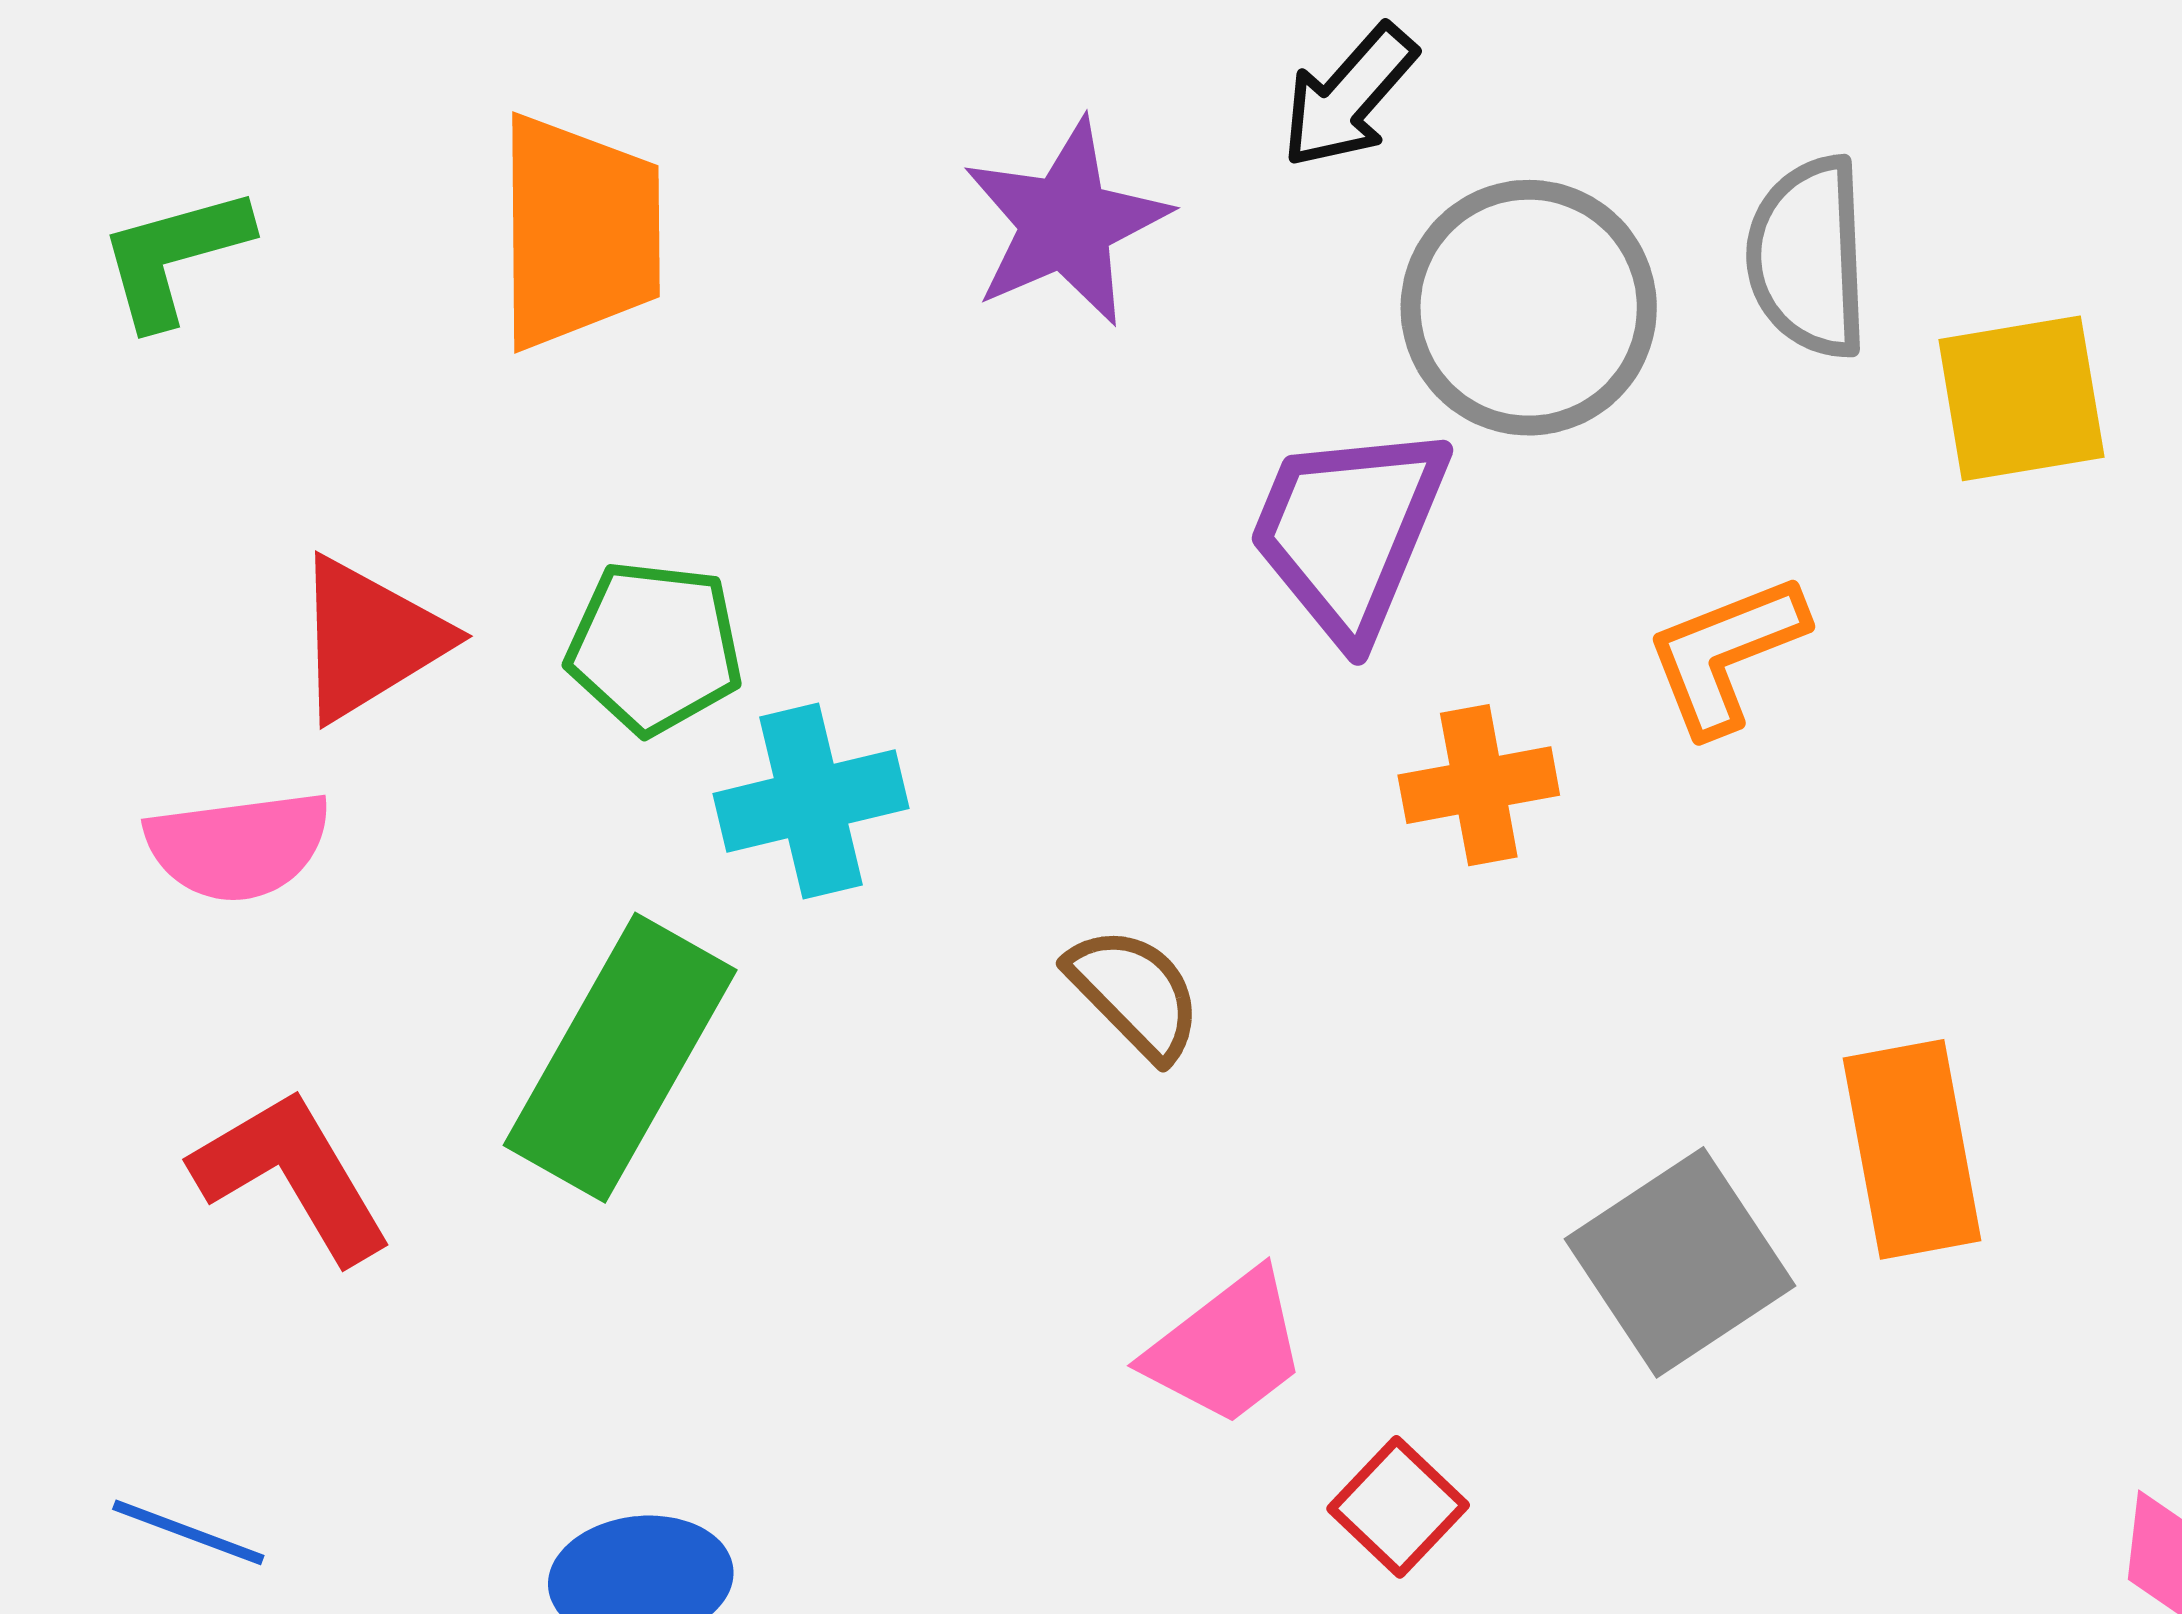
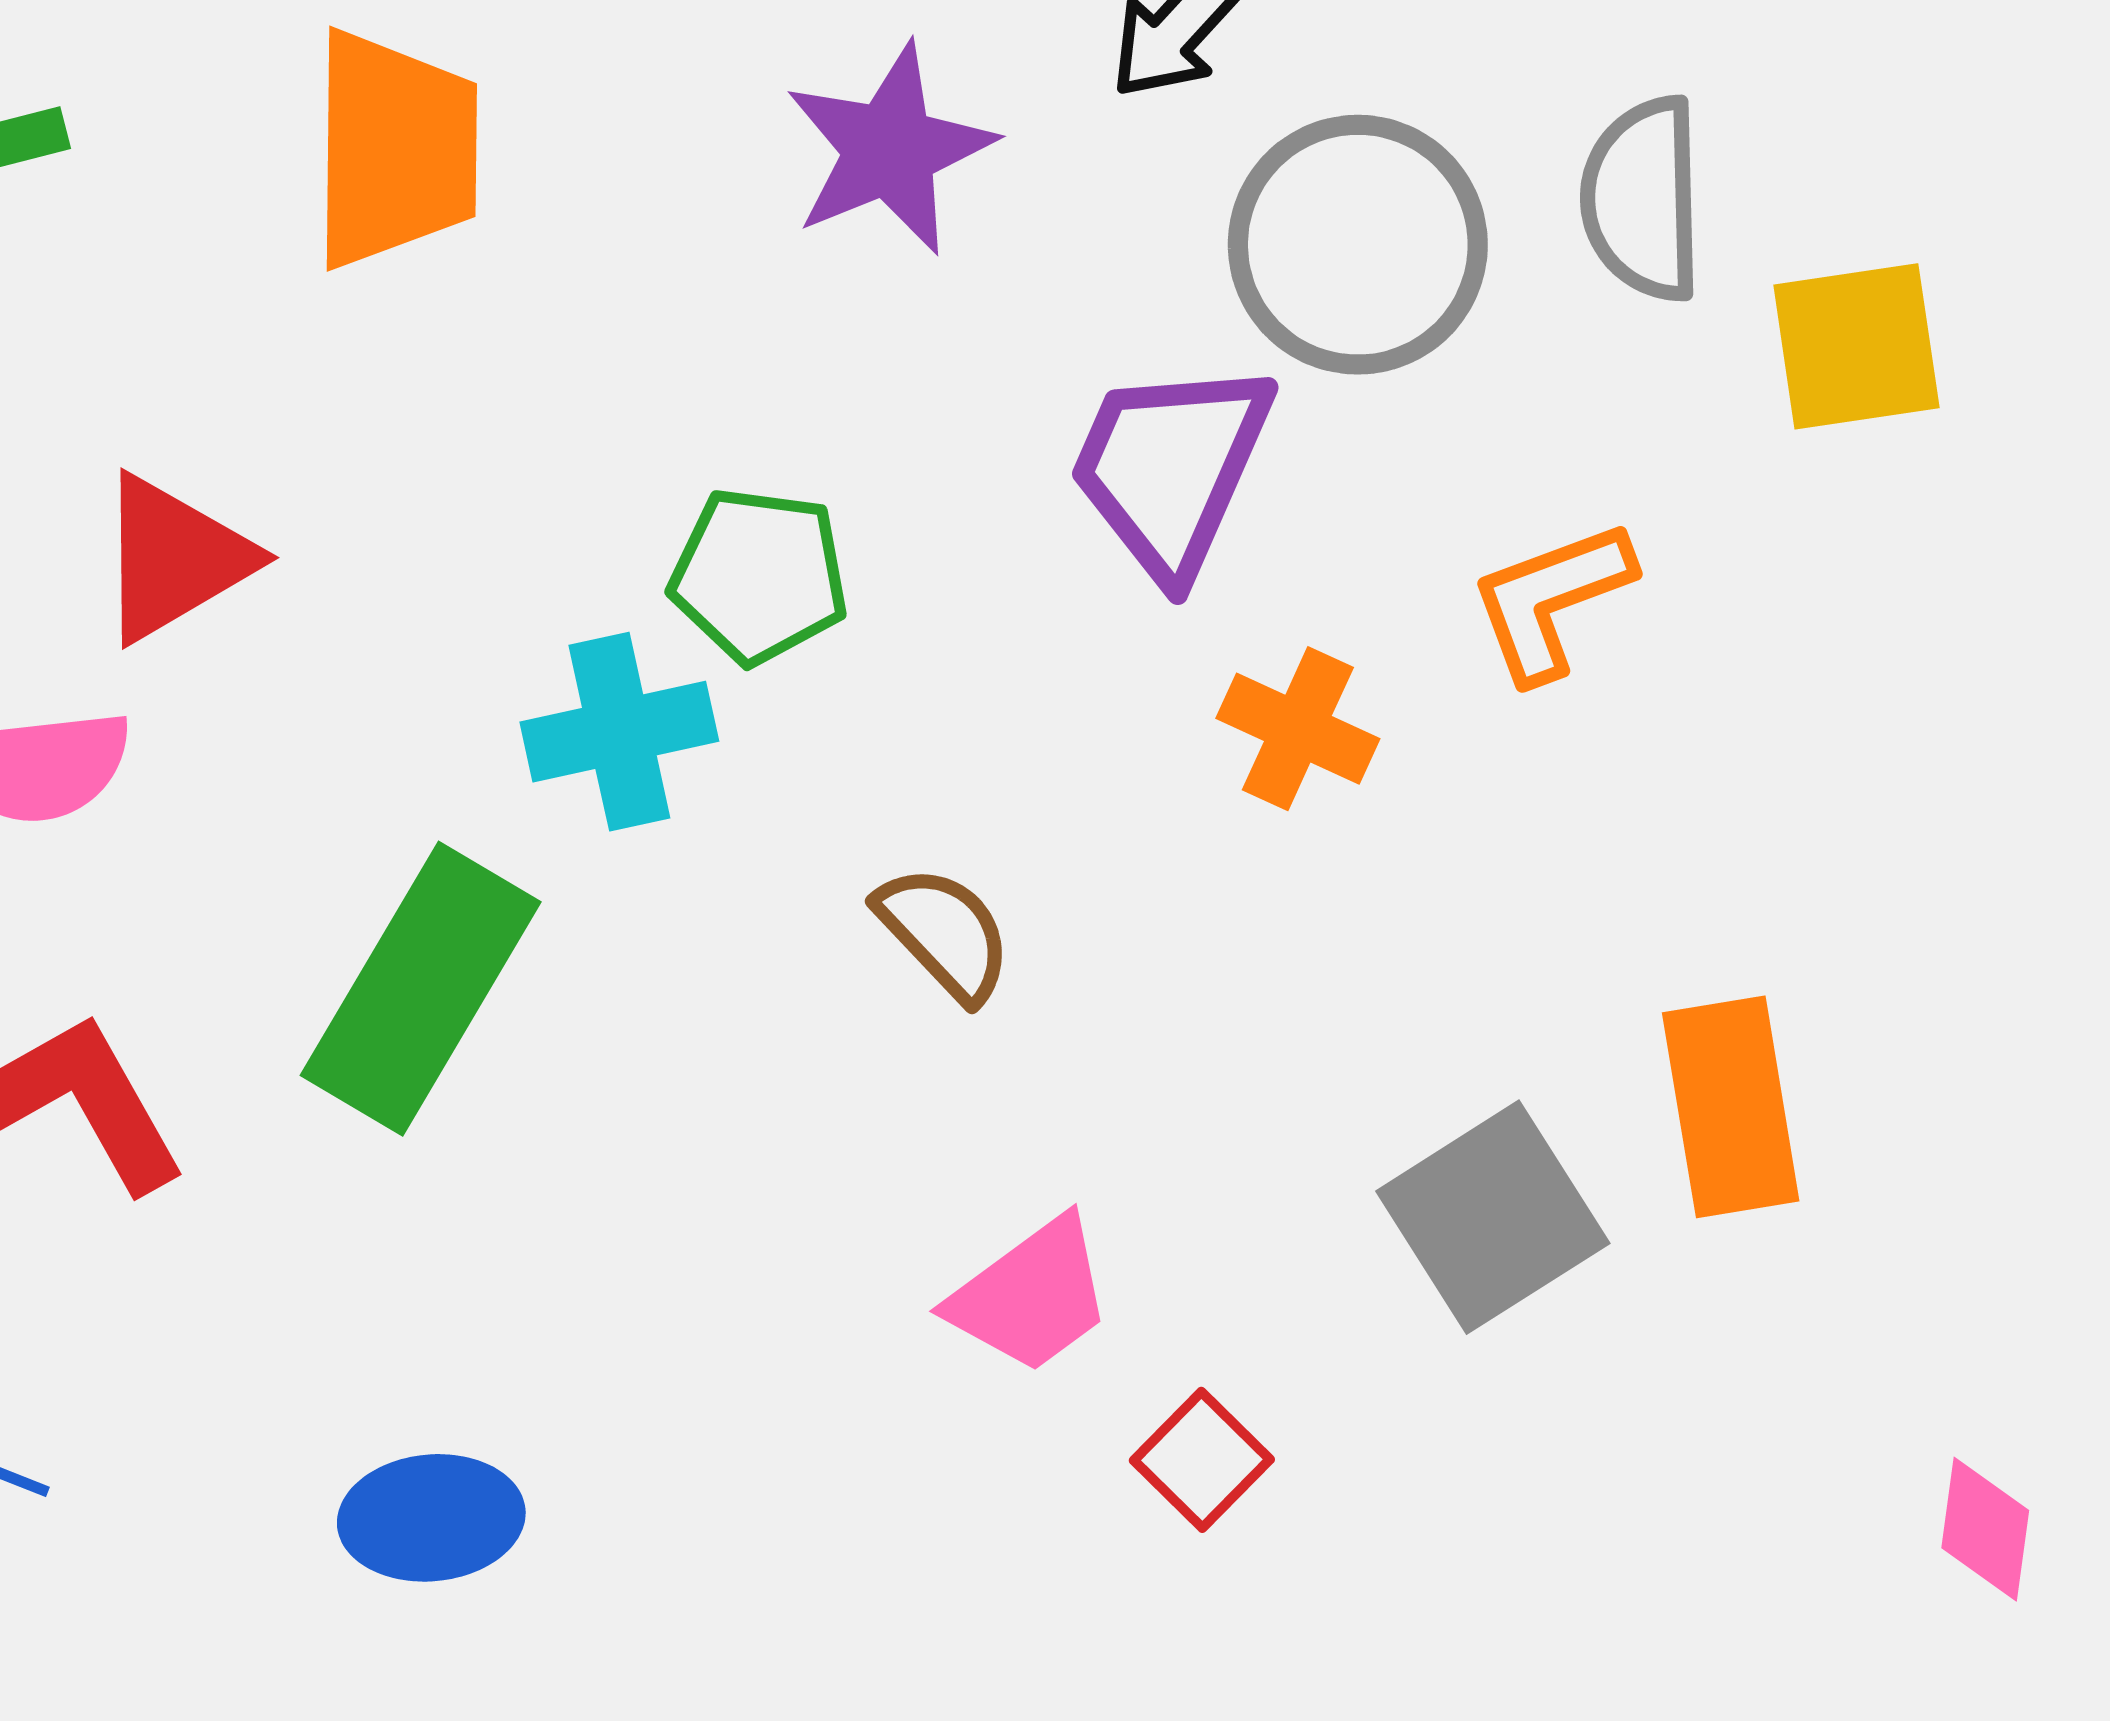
green pentagon: (655, 647) -> (759, 576), moved
orange cross: (1479, 785) -> (1298, 729), turned 34

